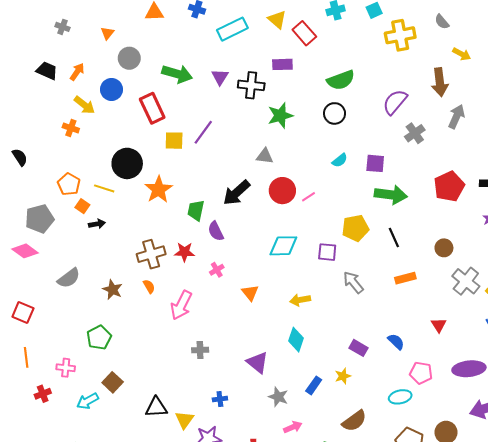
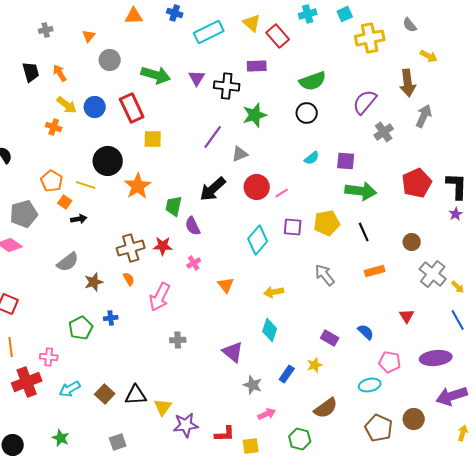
gray cross: (63, 27) -> (46, 30), turned -32
black trapezoid: (47, 71) -> (31, 72), turned 50
orange arrow: (77, 72) -> (60, 73), turned -66
blue circle: (112, 89) -> (95, 107), moved
purple line: (203, 132) -> (213, 137), moved
gray triangle: (265, 156) -> (240, 154), turned -30
cyan diamond: (283, 246) -> (258, 240), turned -48
purple square: (327, 252) -> (293, 227), moved
gray semicircle: (69, 278) -> (68, 262), moved
brown star: (113, 290) -> (94, 282), turned 30
brown square: (113, 382) -> (105, 394), moved
red cross: (43, 394) -> (27, 382), size x1.8
blue cross: (220, 399) -> (111, 318), moved

